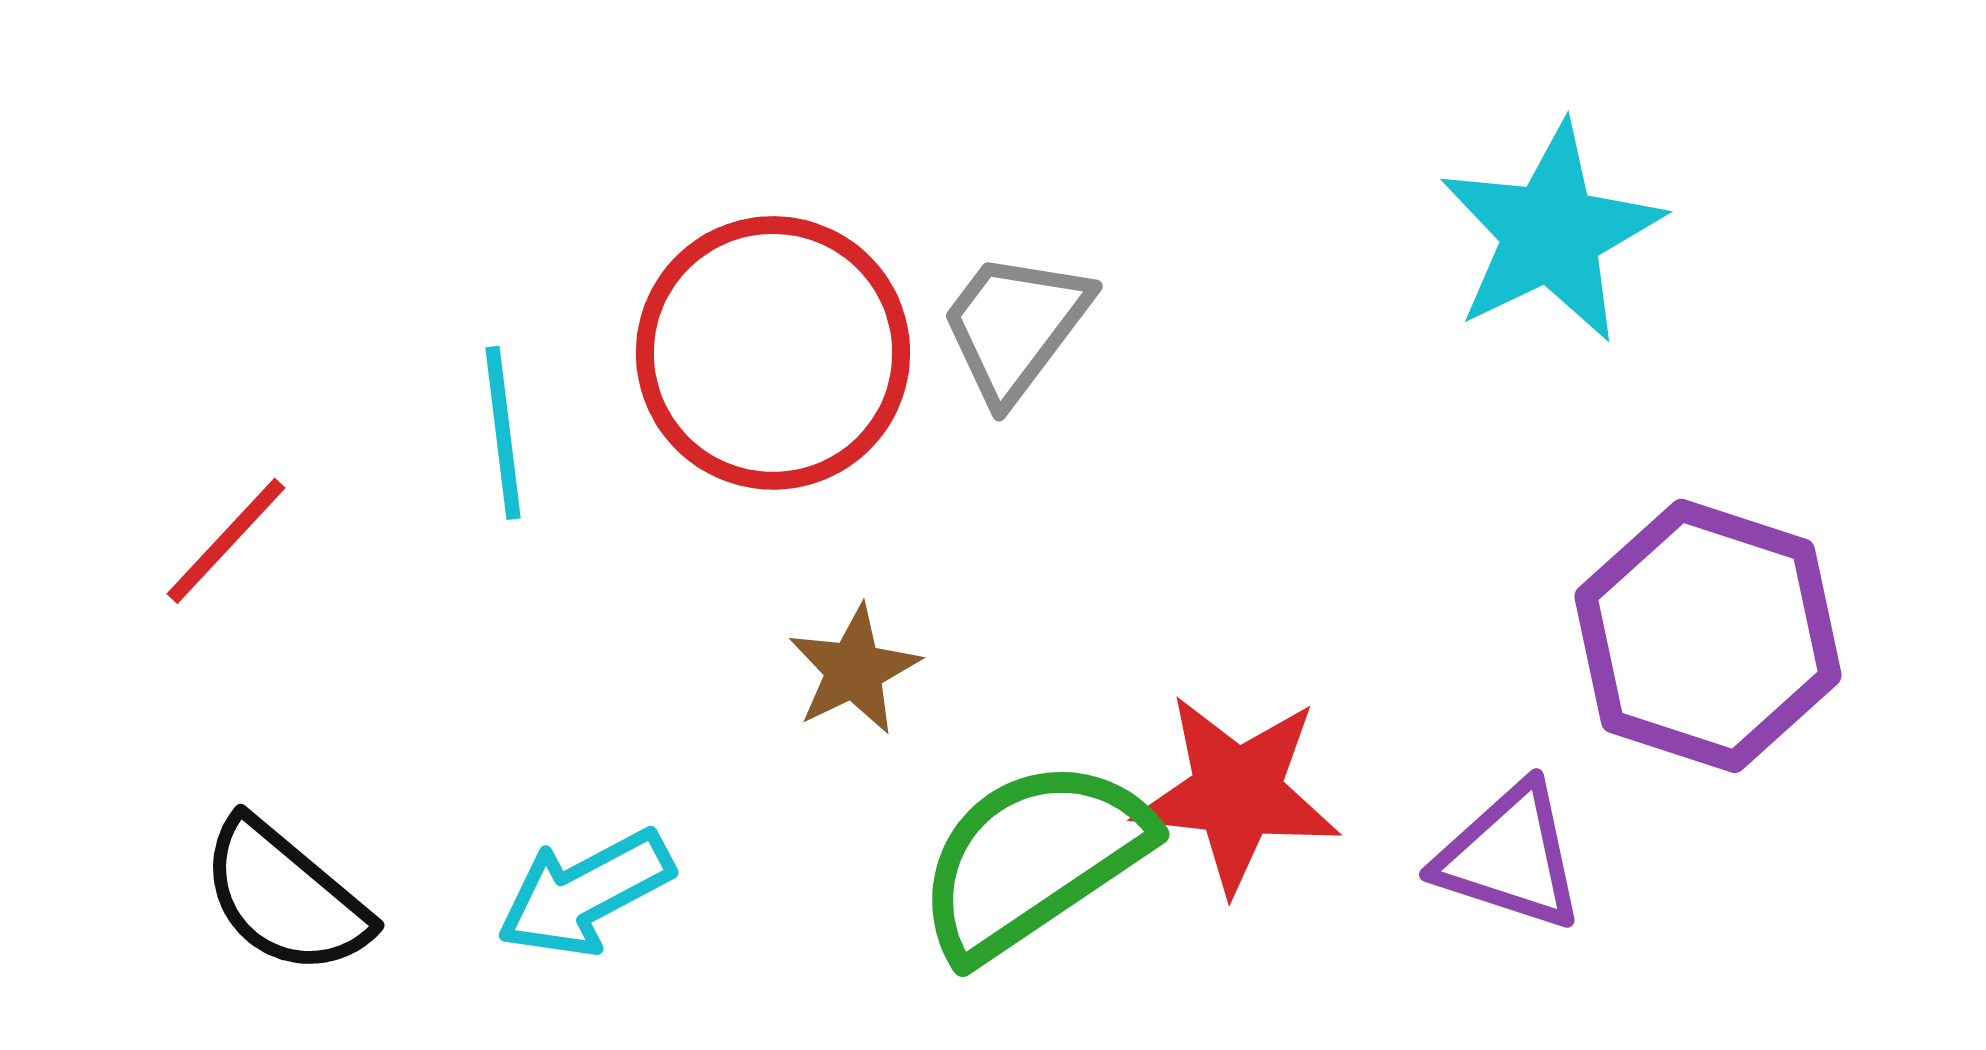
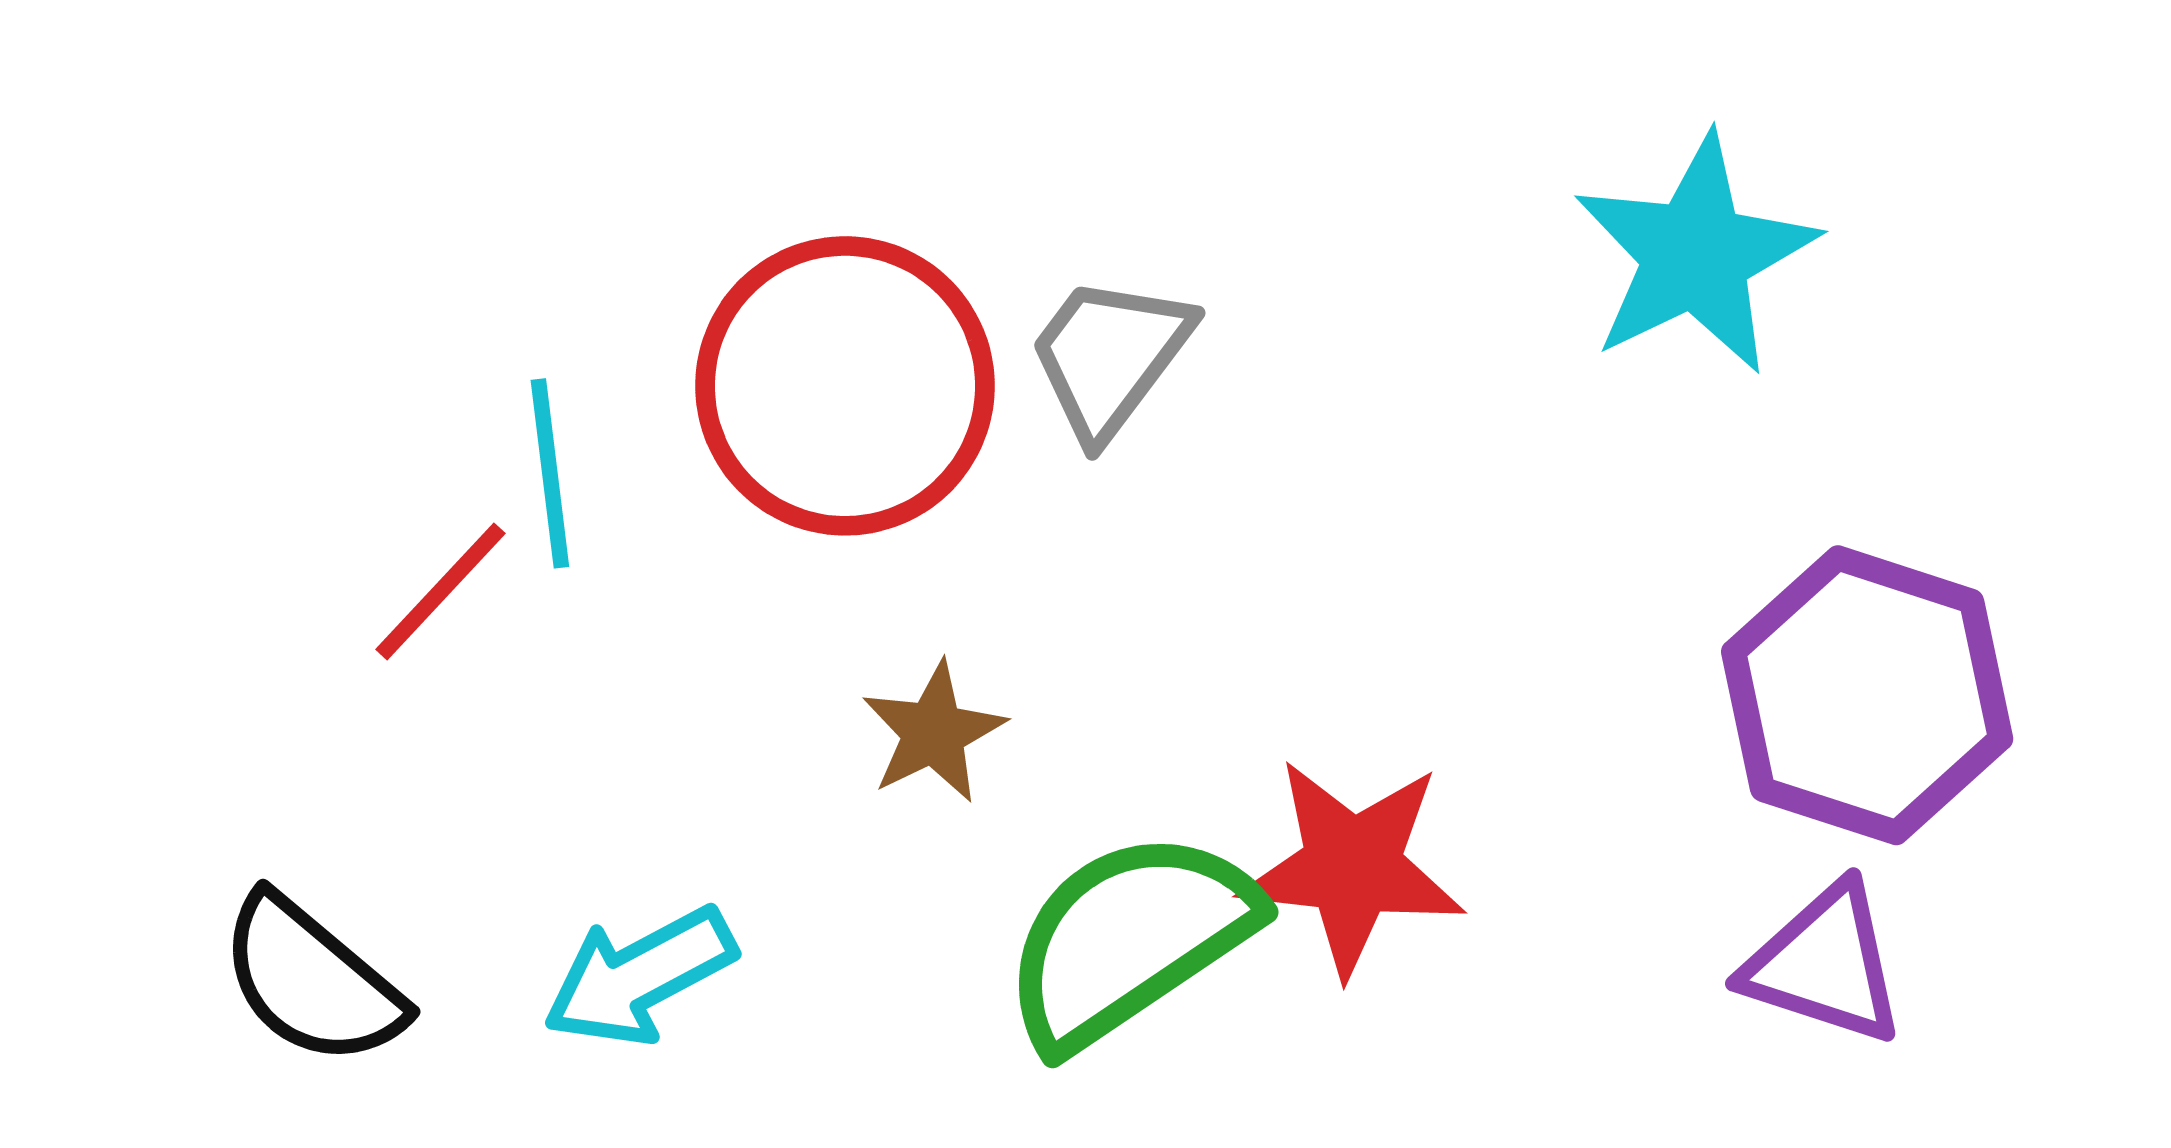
red line: (226, 541) -> (441, 591), moved
purple triangle: (1510, 857) -> (1825, 964), moved

